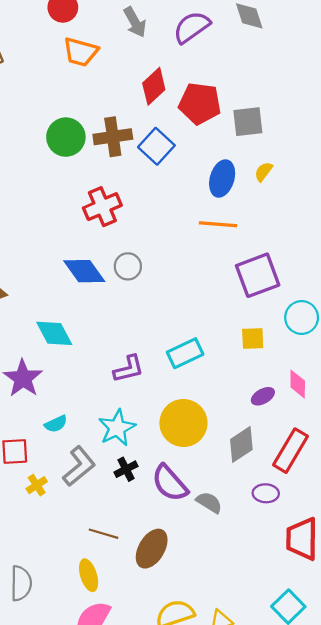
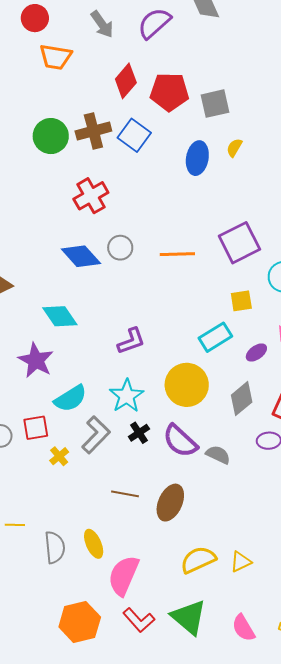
orange line: (218, 224) -> (177, 254), moved
cyan rectangle: (185, 353) -> (215, 337), moved
cyan semicircle: (56, 424) -> (71, 399), size x1.6
yellow ellipse: (89, 575) -> (94, 544), moved

